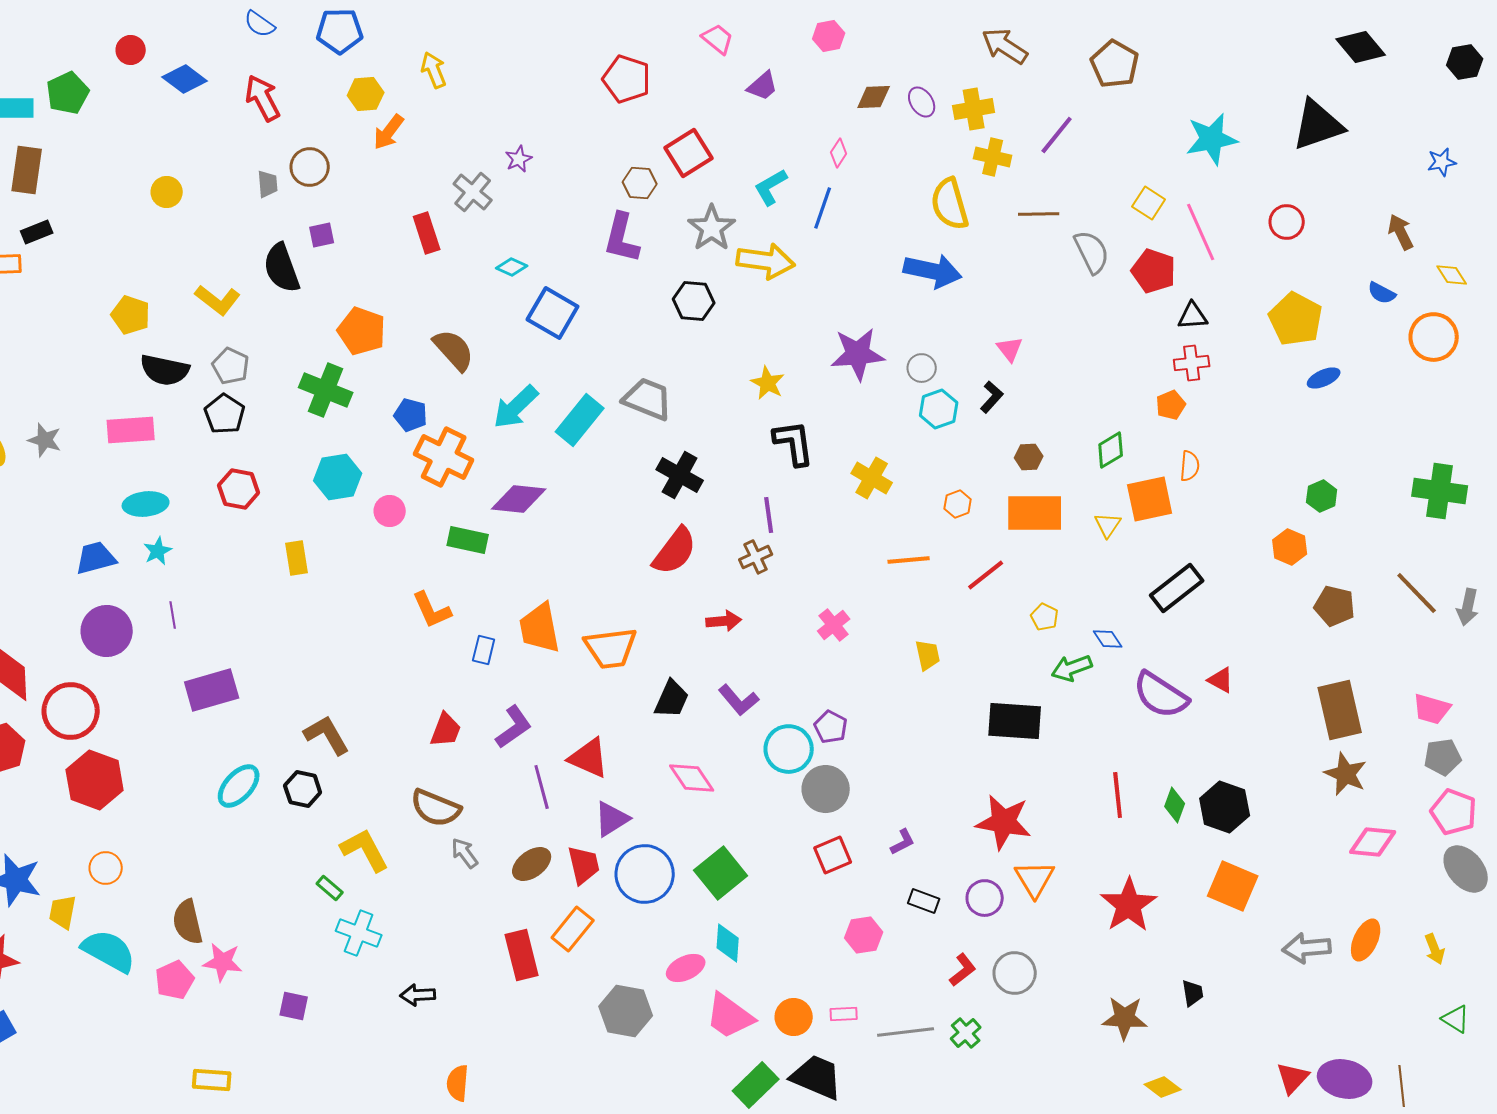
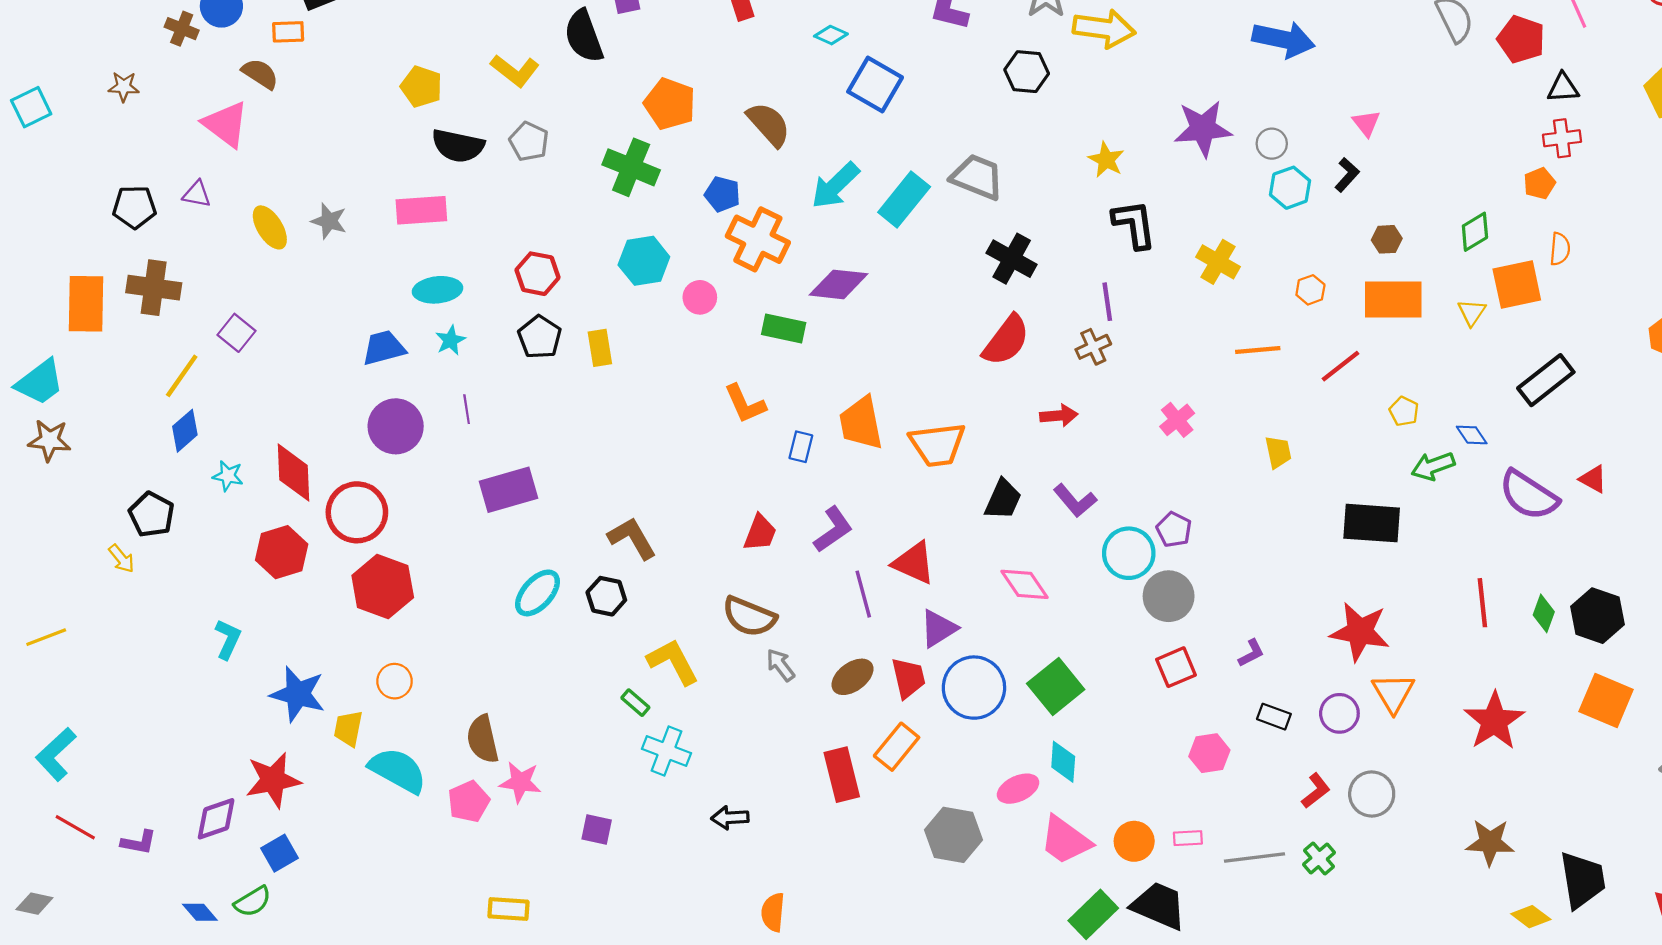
black pentagon: (225, 414) -> (540, 337), moved
black trapezoid: (1193, 993) -> (1582, 880), moved, size x2.0

